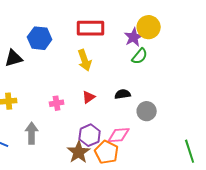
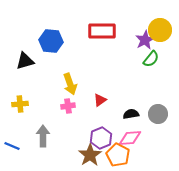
yellow arrow: (85, 60) -> (70, 84), moved
black semicircle: (123, 94) -> (131, 114), moved

